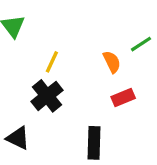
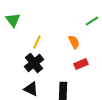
green line: (141, 44) -> (92, 21), moved
black triangle: (18, 138) -> (31, 89), moved

